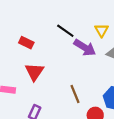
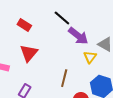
yellow triangle: (102, 30) -> (90, 57), moved
brown line: (75, 94) -> (64, 78), turned 30

